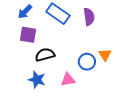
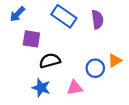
blue arrow: (25, 12) -> (17, 14), moved
orange triangle: (105, 55) -> (115, 61), turned 32

